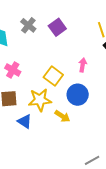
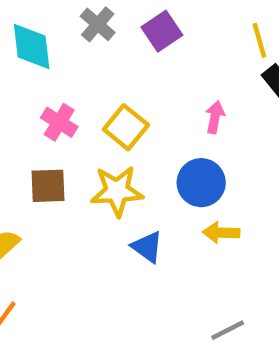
yellow square: (53, 76) -> (126, 127), moved
yellow arrow: (62, 116) -> (221, 233), moved, turned 147
blue triangle: (25, 121) -> (147, 247), moved

